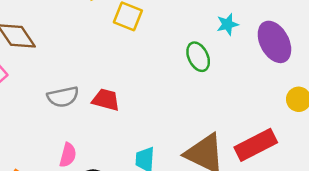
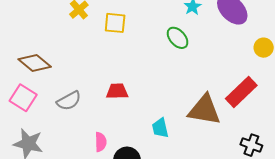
gray semicircle: (63, 97) -> (69, 101), moved

